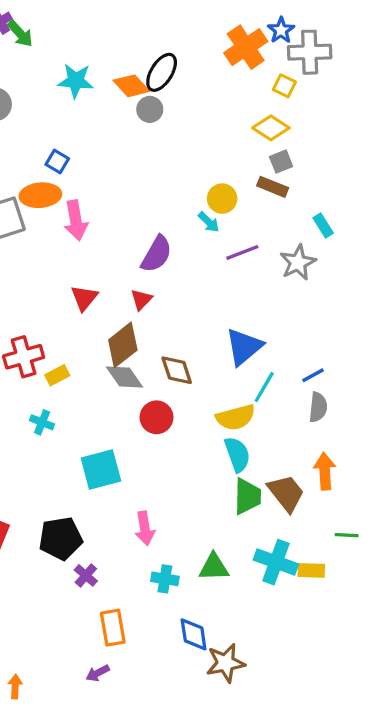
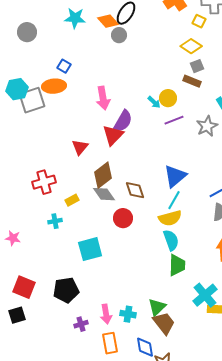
yellow circle: (222, 199) -> (168, 98), moved
pink arrow: (76, 220) -> (103, 98), moved
red triangle: (141, 300) -> (113, 135), moved, size x1.6
yellow rectangle: (57, 375) -> (72, 200), moved
cyan line: (264, 387) -> (174, 200), moved
cyan cross: (42, 422) -> (55, 221), turned -32
brown trapezoid: (286, 493) -> (164, 323), moved
pink arrow: (145, 528) -> (106, 314), moved
cyan cross: (276, 562) -> (205, 295), moved, turned 30
green triangle: (214, 567) -> (157, 307), turned -42
purple cross: (86, 575) -> (81, 324), moved, turned 32
orange rectangle: (113, 628) -> (110, 343), moved

